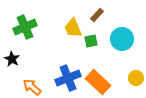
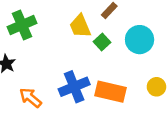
green square: (91, 41) -> (102, 42), turned -32
orange rectangle: (98, 82) -> (110, 92), turned -30

